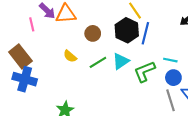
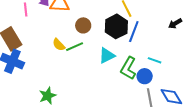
green line: (98, 62) -> (75, 47), moved
green L-shape: (145, 71) -> (128, 68), turned -45
blue circle: (173, 78) -> (145, 76), moved

